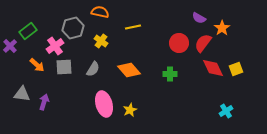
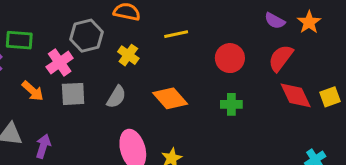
orange star: (222, 28) -> (309, 22), moved
green rectangle: (28, 31) -> (19, 40), turned 42
red circle: (179, 43) -> (230, 58), moved

